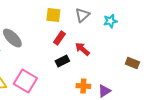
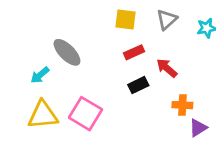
red rectangle: (59, 38) -> (134, 52), turned 32
orange cross: (83, 86) -> (182, 105), moved

